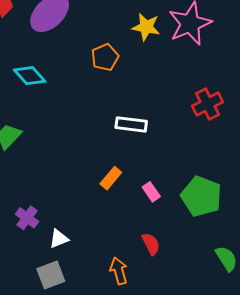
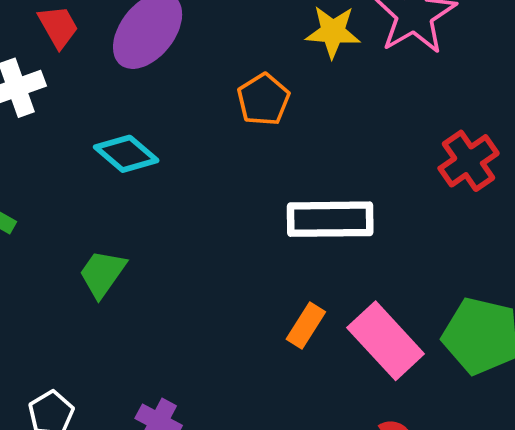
white rectangle: (131, 124) -> (330, 219), size x1.4
pink rectangle: (151, 192) -> (386, 341), size x2.0

